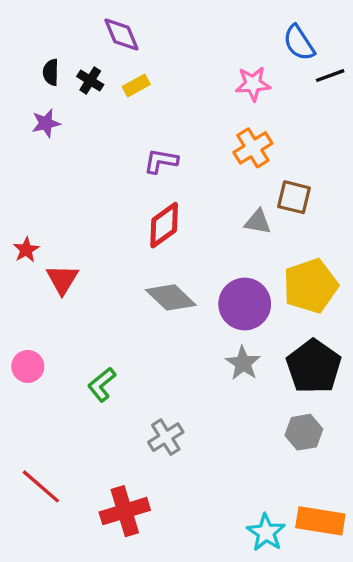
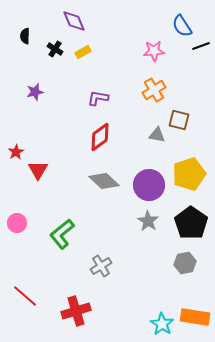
black semicircle: (51, 72) -> (25, 36), moved
purple star: (46, 123) -> (35, 92), moved
green L-shape: (102, 385) -> (62, 234), size x1.4

